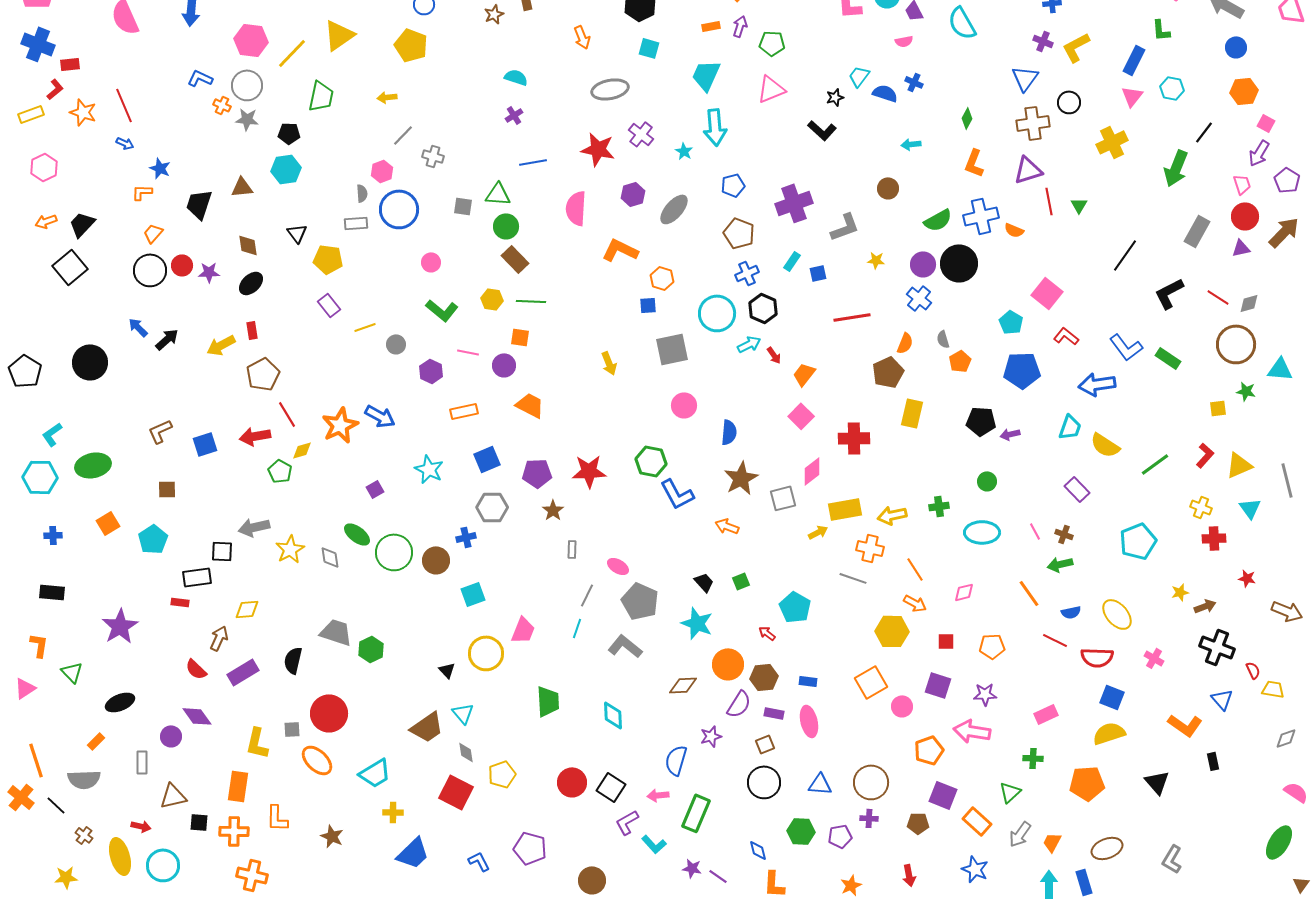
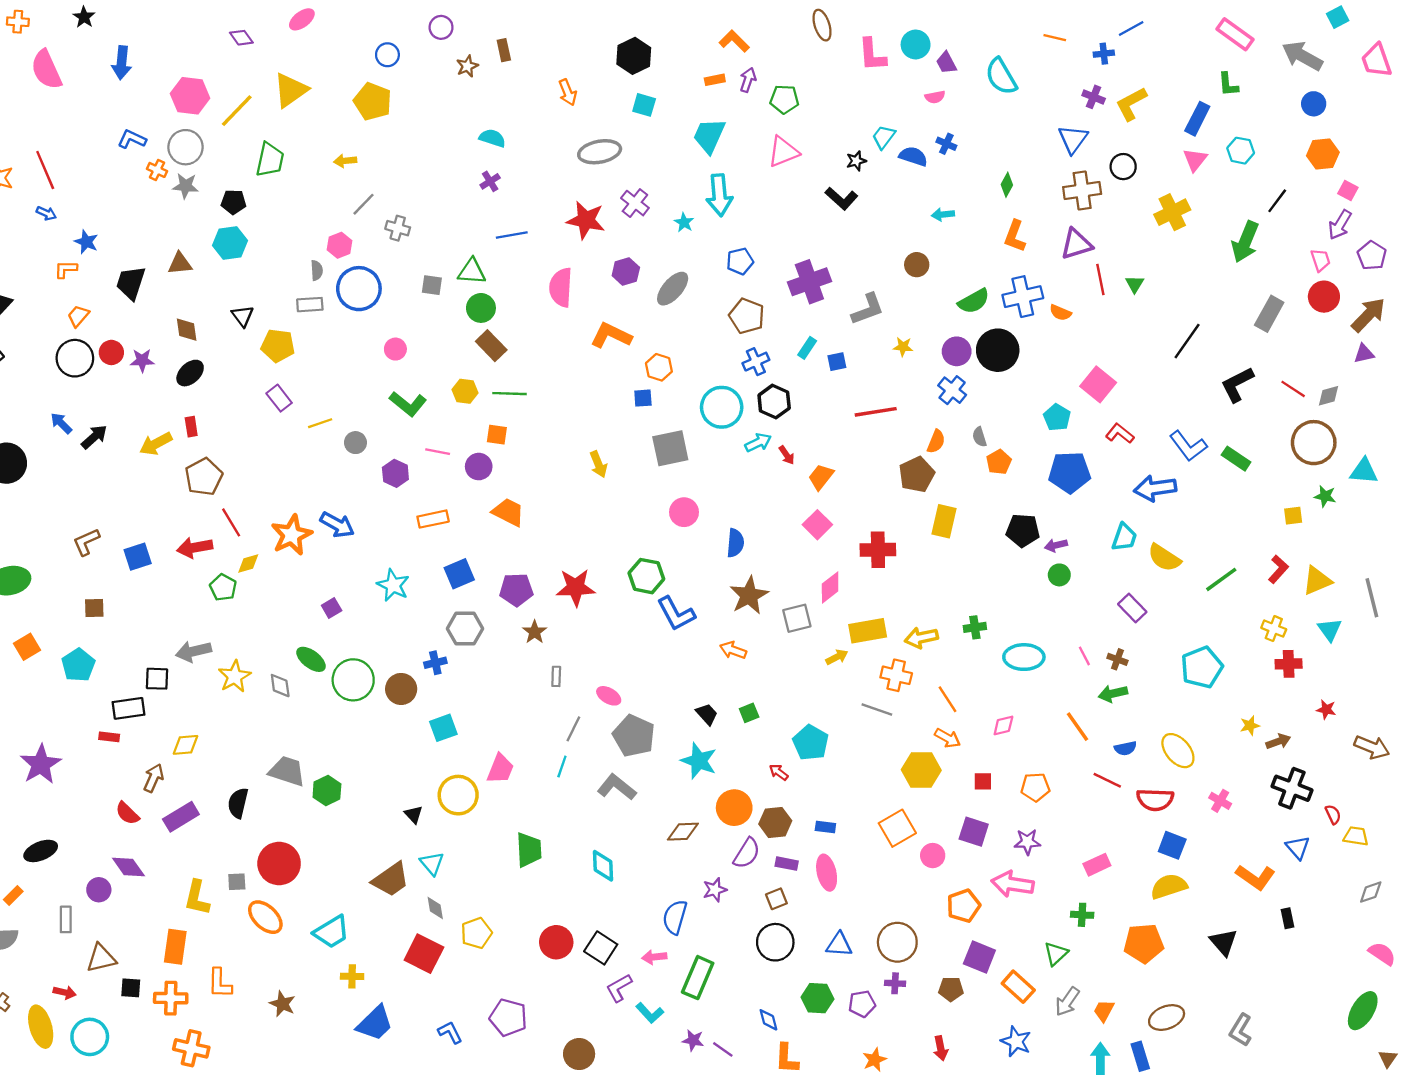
purple triangle: (1241, 248) -> (1364, 354), moved
green circle: (987, 481) -> (1059, 575), moved

